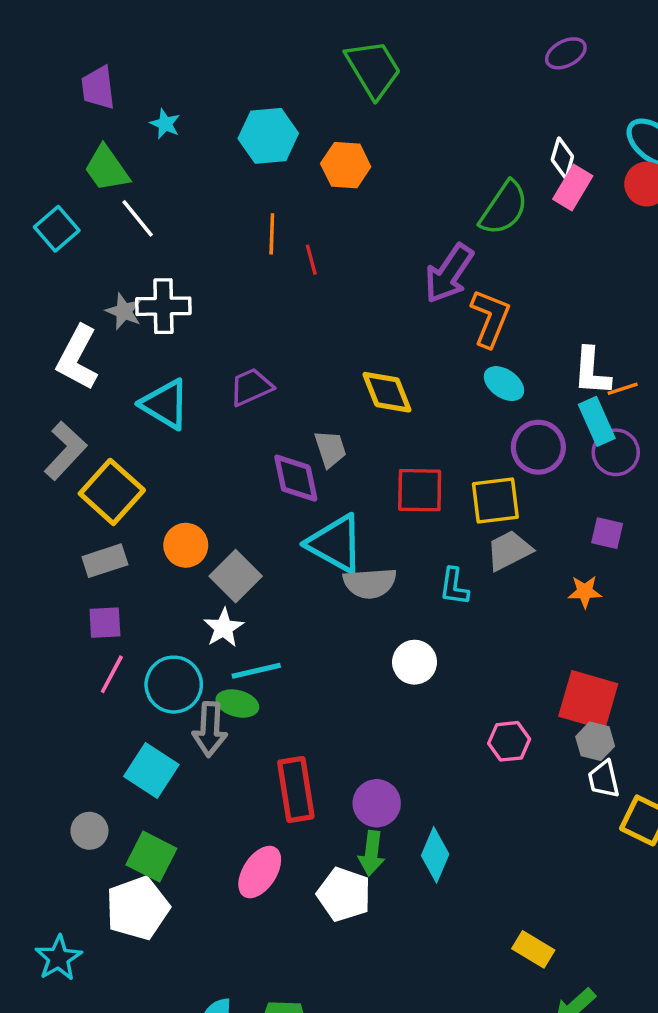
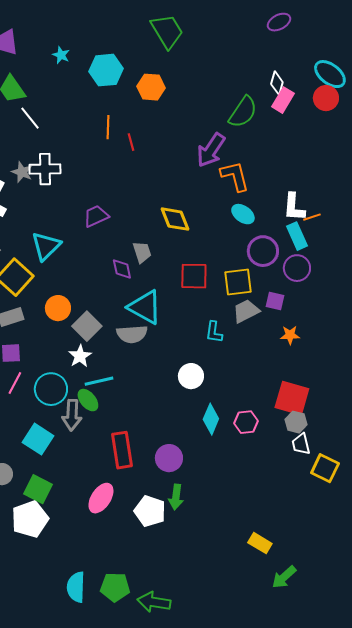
cyan star: (165, 124) -> (61, 55), moved
orange L-shape: (490, 318) -> (235, 176), turned -36
cyan triangle: (165, 404) -> (46, 246), moved, turned 44
purple circle: (616, 452) -> (297, 268), moved
purple diamond: (296, 478) -> (122, 269), size x0.7
purple square: (607, 533) -> (275, 301), moved
gray semicircle: (370, 583) -> (132, 334), moved
green ellipse: (237, 703) -> (88, 400), turned 35
green arrow: (372, 853) -> (176, 497), moved
cyan diamond: (435, 855) -> (211, 419), moved

